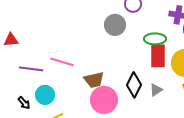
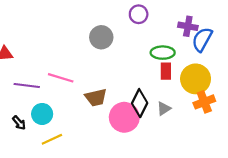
gray circle: (115, 25) -> (101, 37), moved
red rectangle: (158, 56) -> (166, 71), size x0.7
pink circle: (104, 100) -> (124, 117), moved

